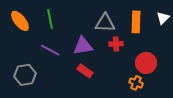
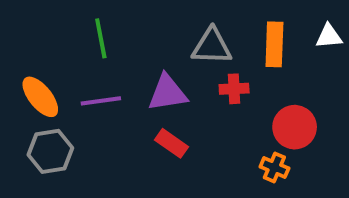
white triangle: (163, 18) -> (329, 36), turned 40
orange ellipse: (20, 21) -> (40, 97), moved
purple line: (50, 50) -> (101, 101), turned -36

